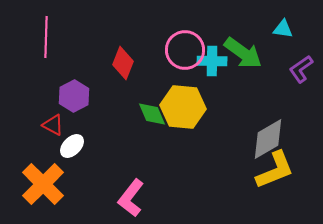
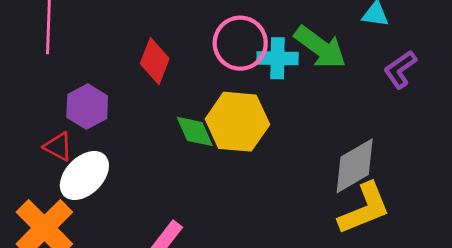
white ellipse: (72, 146) -> (84, 176), size x1.5

